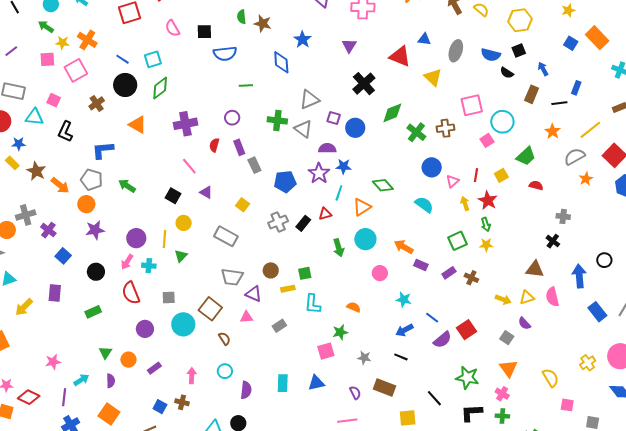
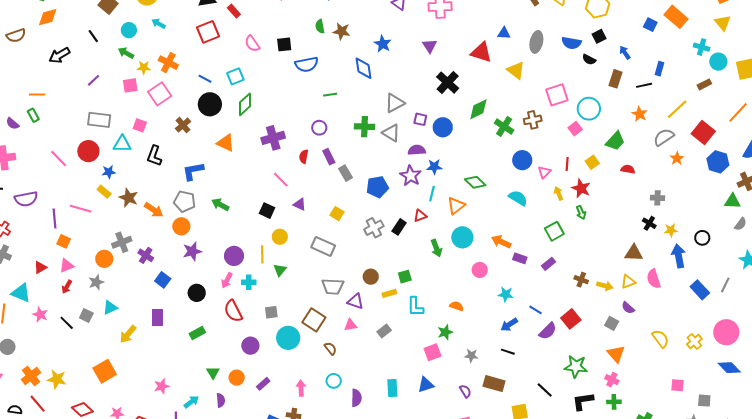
yellow star: (486, 245) -> (671, 230), moved
brown cross: (471, 278) -> (581, 280), moved
yellow semicircle: (551, 378) -> (660, 339), moved

